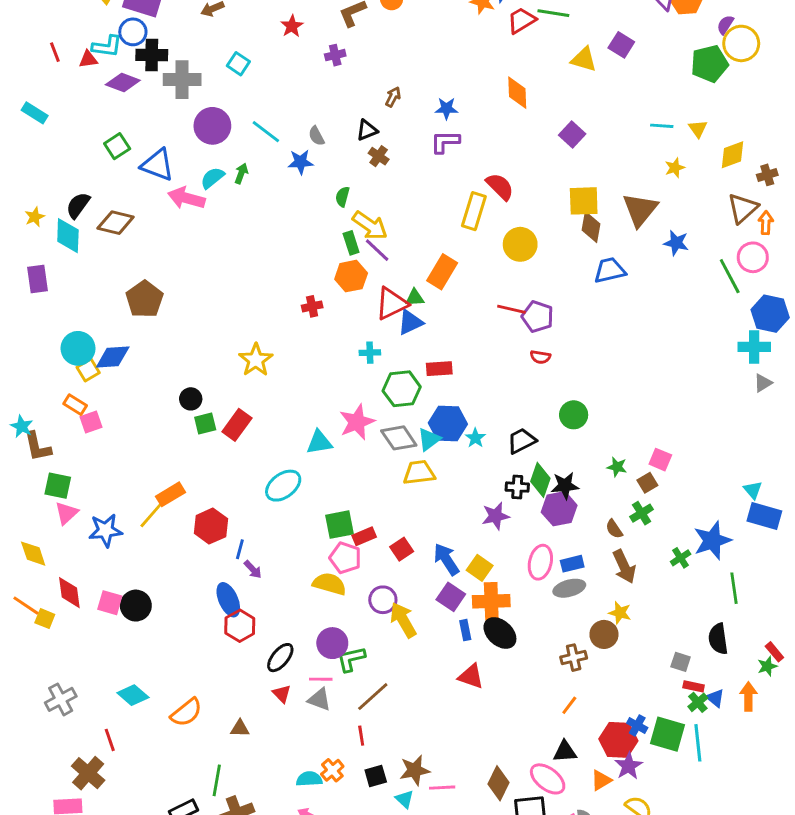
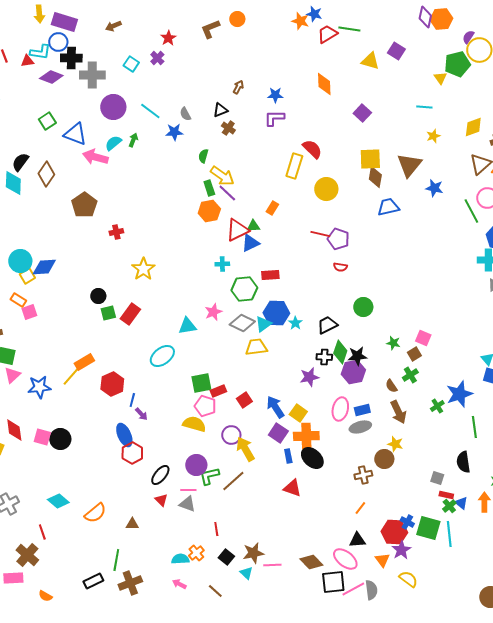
purple cross: (335, 55) -> (157, 58), moved, turned -32
yellow triangle: (698, 129) -> (440, 78), moved
brown diamond: (116, 223) -> (46, 174), turned -70
orange rectangle: (442, 272) -> (272, 208), size x0.6
brown pentagon: (144, 299) -> (84, 205), moved
red cross: (312, 306) -> (116, 232), moved
pink star: (357, 422) -> (213, 312), size x0.7
gray diamond: (399, 438) -> (242, 323), turned -30
brown line: (373, 697) -> (233, 481), moved
black square: (376, 776) -> (226, 557), turned -35
orange triangle: (601, 780) -> (382, 560), turned -35
brown diamond: (498, 783) -> (311, 562), turned -70

